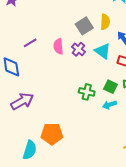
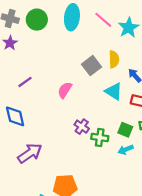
purple line: (30, 43) -> (25, 82), moved
pink semicircle: (58, 46) -> (65, 90), turned 42
purple cross: (78, 49) -> (82, 127), moved

